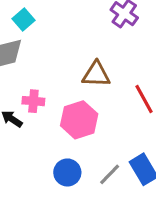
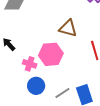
pink cross: (33, 101) -> (30, 64), moved

